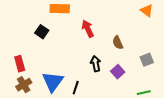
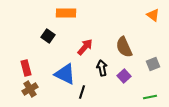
red arrow: (88, 29) -> (85, 47), moved, turned 66
brown semicircle: (118, 43) -> (124, 47), size x1.5
blue triangle: (53, 82) -> (65, 74), moved, turned -40

